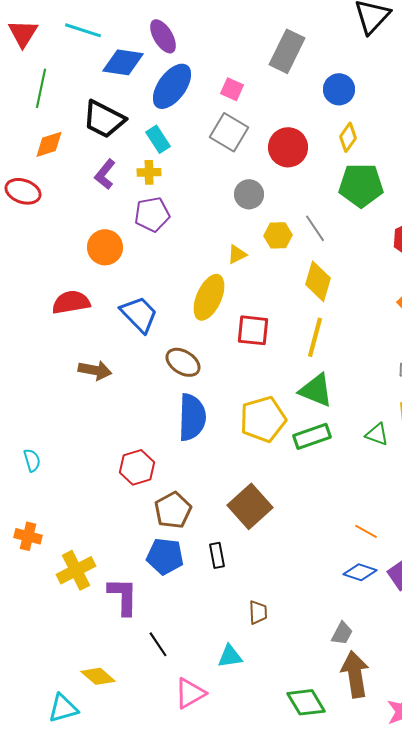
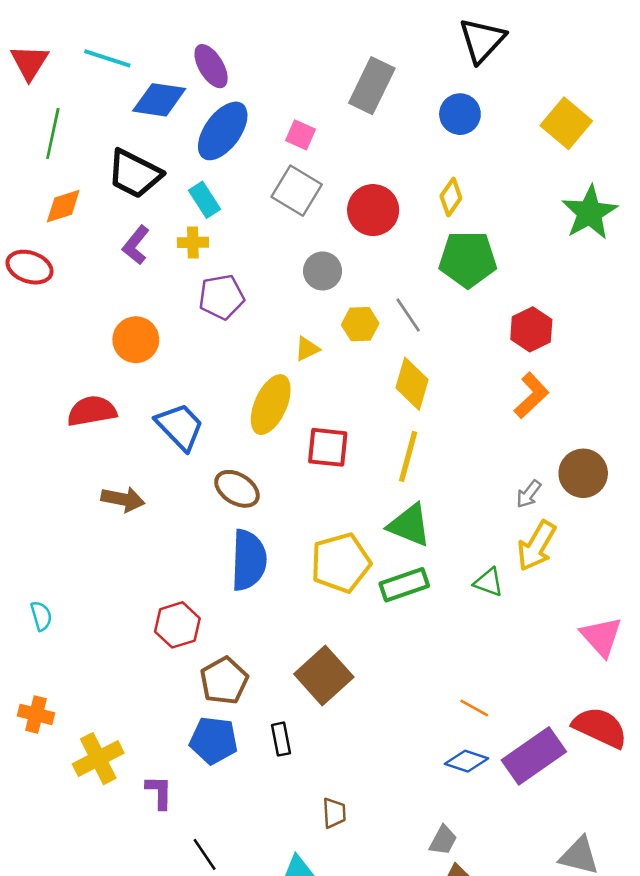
blue circle: (339, 89) -> (460, 114), moved
purple pentagon: (152, 214) -> (221, 297), moved
purple L-shape: (123, 596) -> (159, 792), size x0.7

